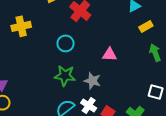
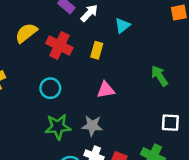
yellow rectangle: (146, 26) -> (97, 50), moved, turned -32

